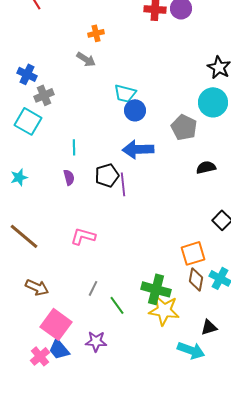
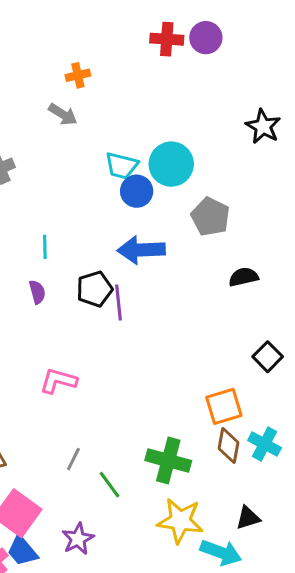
cyan circle: (213, 102) -> (171, 164), moved
yellow star: (164, 310) -> (180, 521), moved
purple star: (96, 341) -> (78, 539), turned -30

